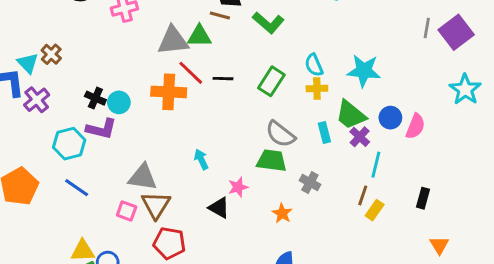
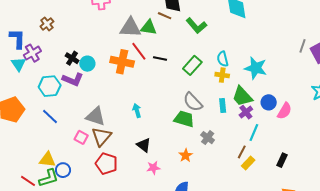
cyan triangle: (28, 63) -> (19, 64), moved
pink star: (238, 187) -> (153, 168), moved

